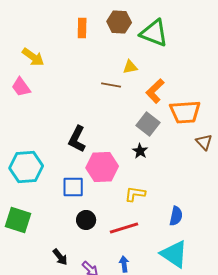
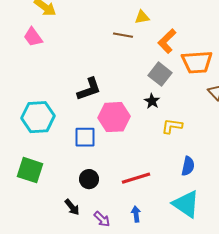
black L-shape: (77, 139) -> (89, 89), turned -136
yellow L-shape: (135, 194) -> (172, 126), moved
black circle: (86, 220) -> (89, 179), moved

